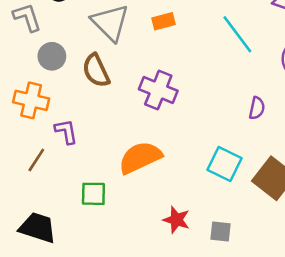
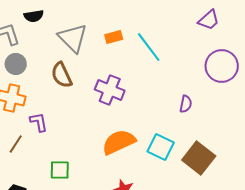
cyan line: (237, 34) -> (149, 47), moved
gray circle: (52, 56) -> (16, 64), moved
orange semicircle: (140, 157) -> (119, 142), moved

